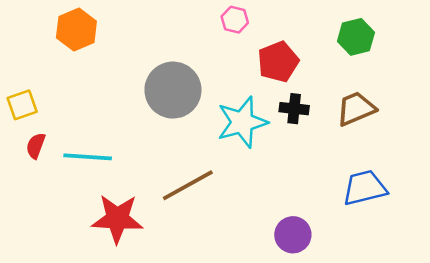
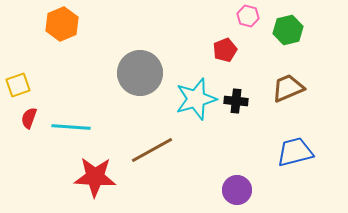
pink hexagon: (235, 20) -> (248, 16), moved
red pentagon: (278, 62) -> (225, 50), size x0.7
black cross: (294, 109) -> (236, 101), moved

